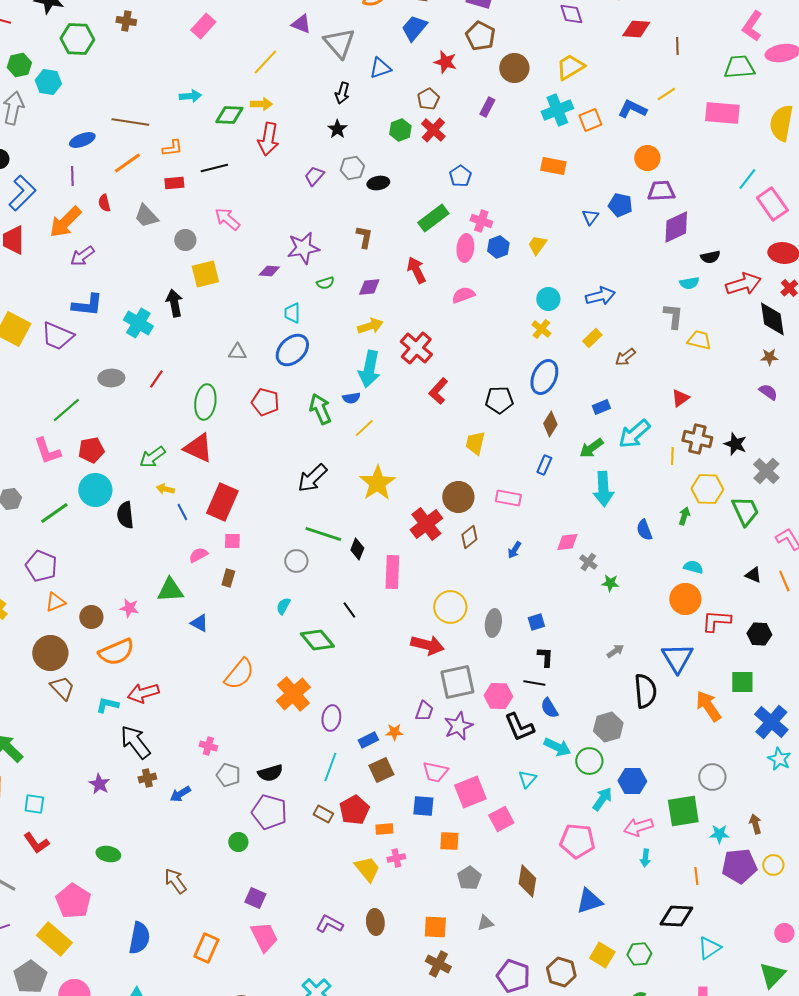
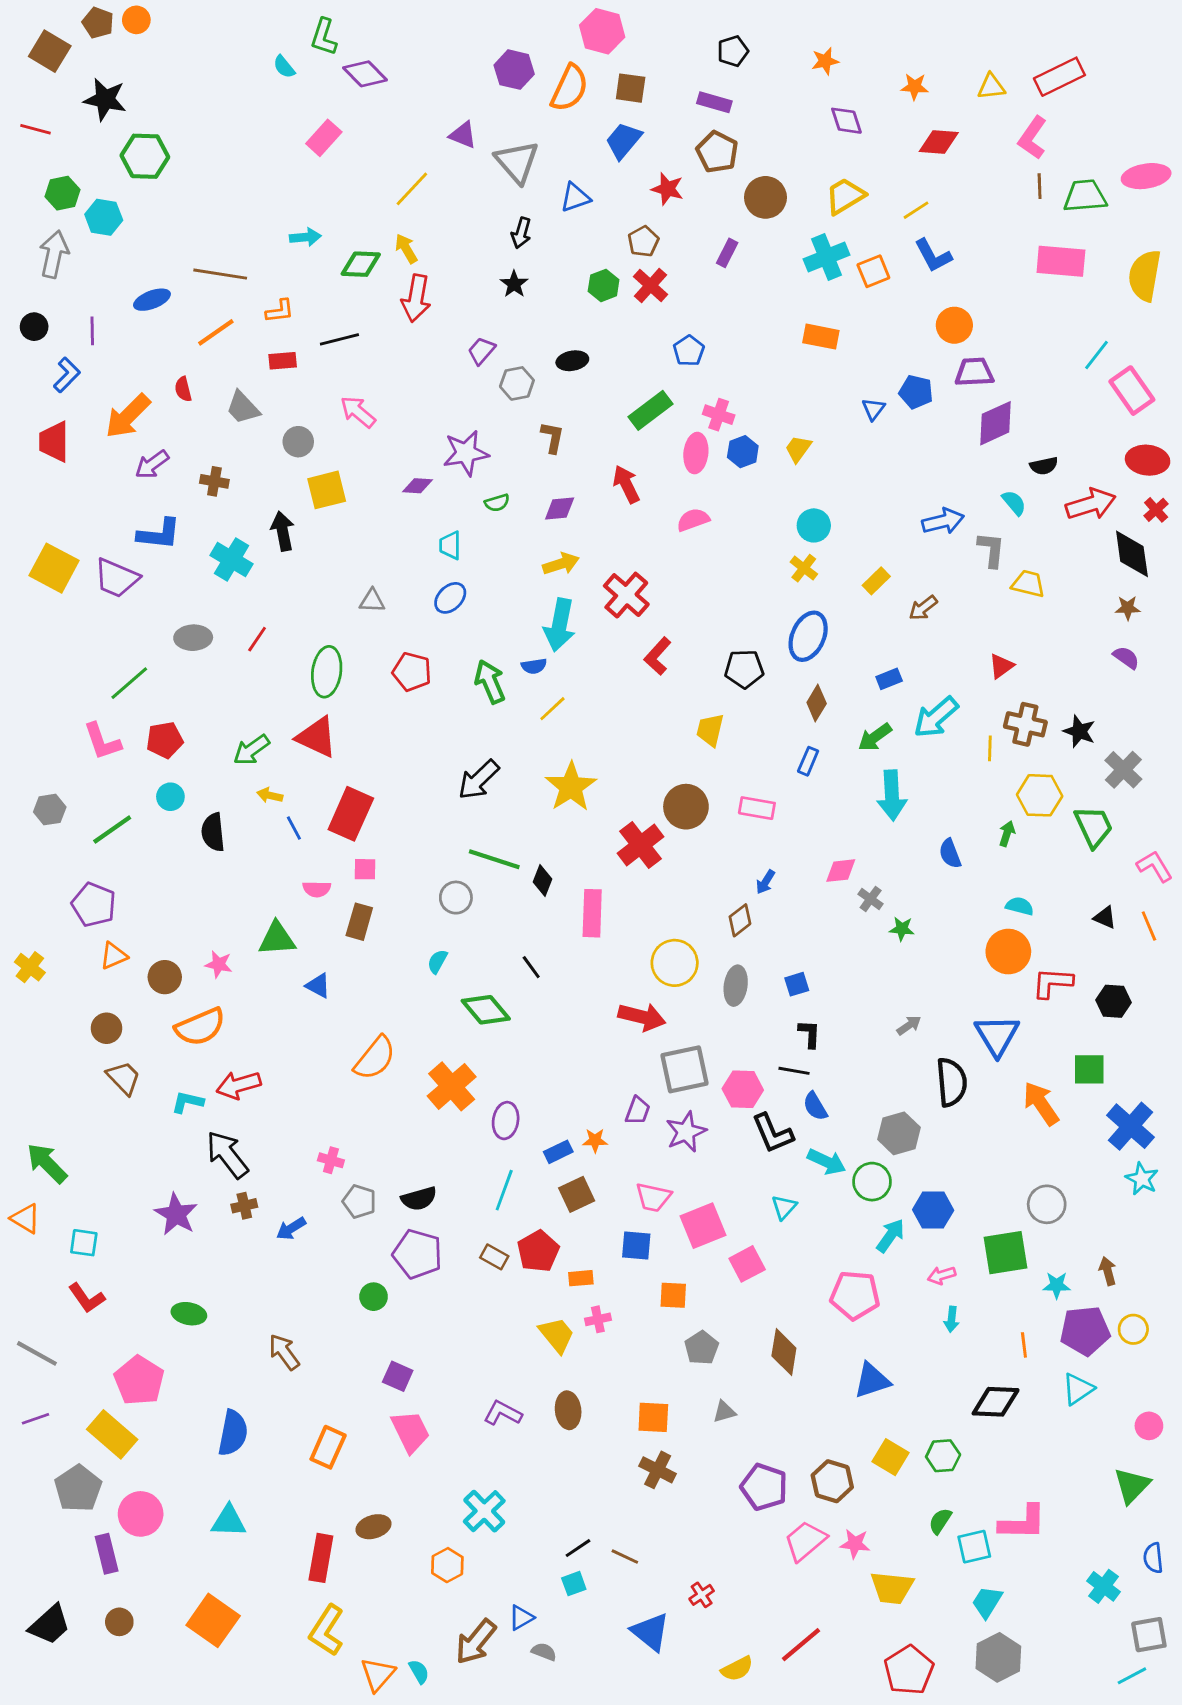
brown cross: (126, 21) -> (214, 481), moved
pink L-shape: (752, 26) -> (1032, 138), moved
brown line: (677, 46) -> (1040, 186), moved
yellow line: (666, 94) -> (916, 210), moved
yellow arrow: (261, 104) -> (406, 249), turned -120
blue L-shape: (632, 109) -> (933, 256), turned -144
gray hexagon: (352, 168) -> (517, 383), moved
purple line: (72, 176) -> (92, 331), moved
blue L-shape: (22, 193) -> (67, 375), size x0.7
cyan semicircle: (689, 283) -> (1014, 503), turned -120
blue arrow: (600, 296) -> (943, 521), moved
blue ellipse: (292, 350) -> (450, 598), size x0.7
cyan circle: (95, 490) -> (170, 797), size x0.6
brown diamond: (469, 537) -> (740, 920), moved
pink semicircle: (198, 555) -> (317, 889), turned -150
brown rectangle: (228, 578) -> (359, 922), size x1.4
brown circle: (50, 653) -> (107, 1028), size x0.6
purple star: (99, 784) -> (176, 1214), size x1.4
pink arrow: (638, 827) -> (942, 1275), size x0.7
cyan triangle: (709, 948) -> (1078, 1389), moved

